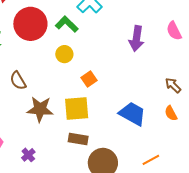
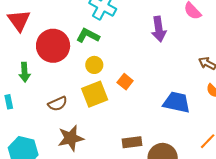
brown semicircle: (18, 81) -> (58, 104), turned -66
yellow square: (77, 108) -> (95, 94), moved
brown star: (40, 109) -> (71, 138), moved

